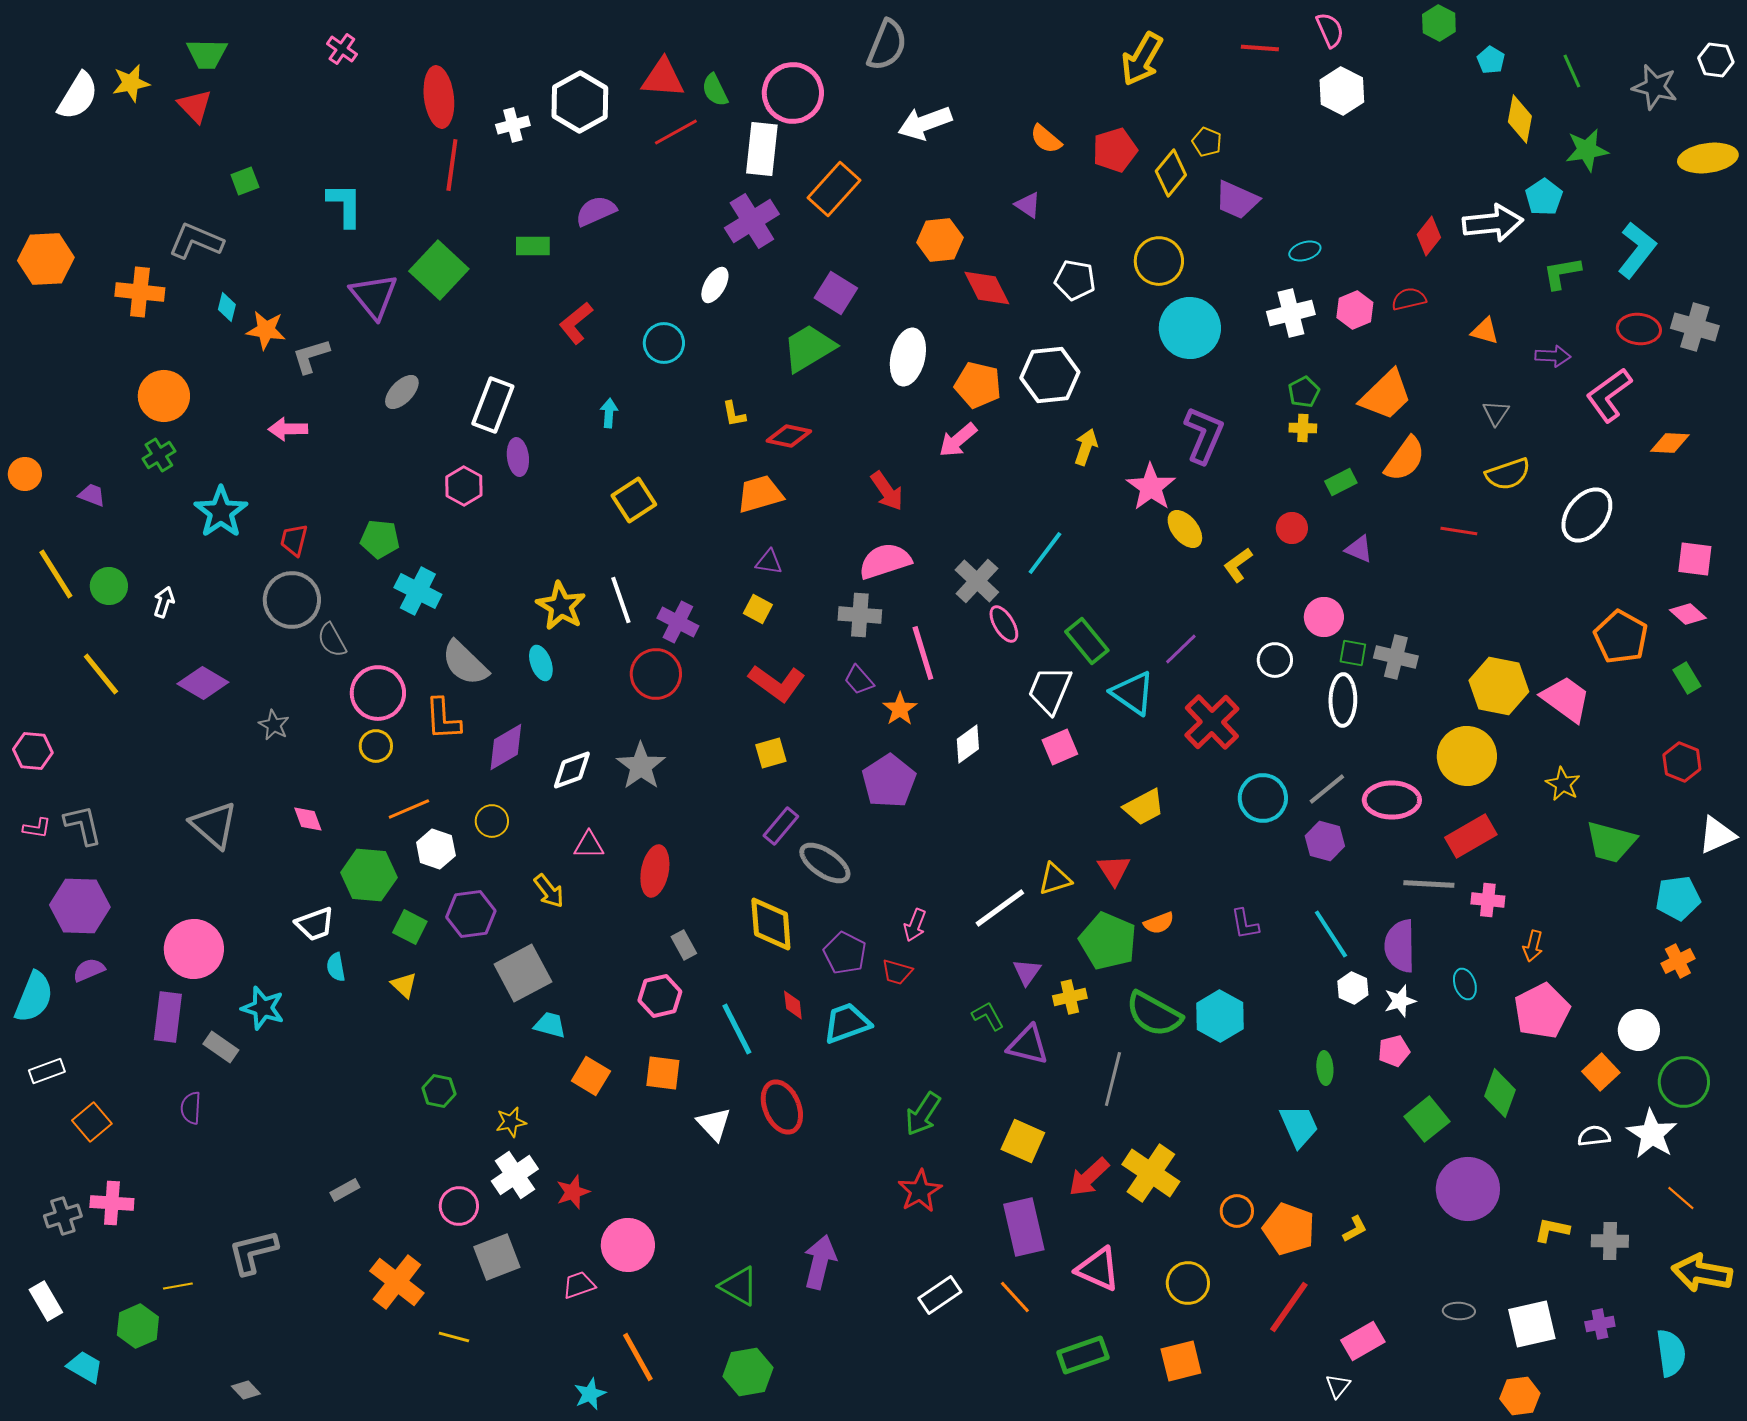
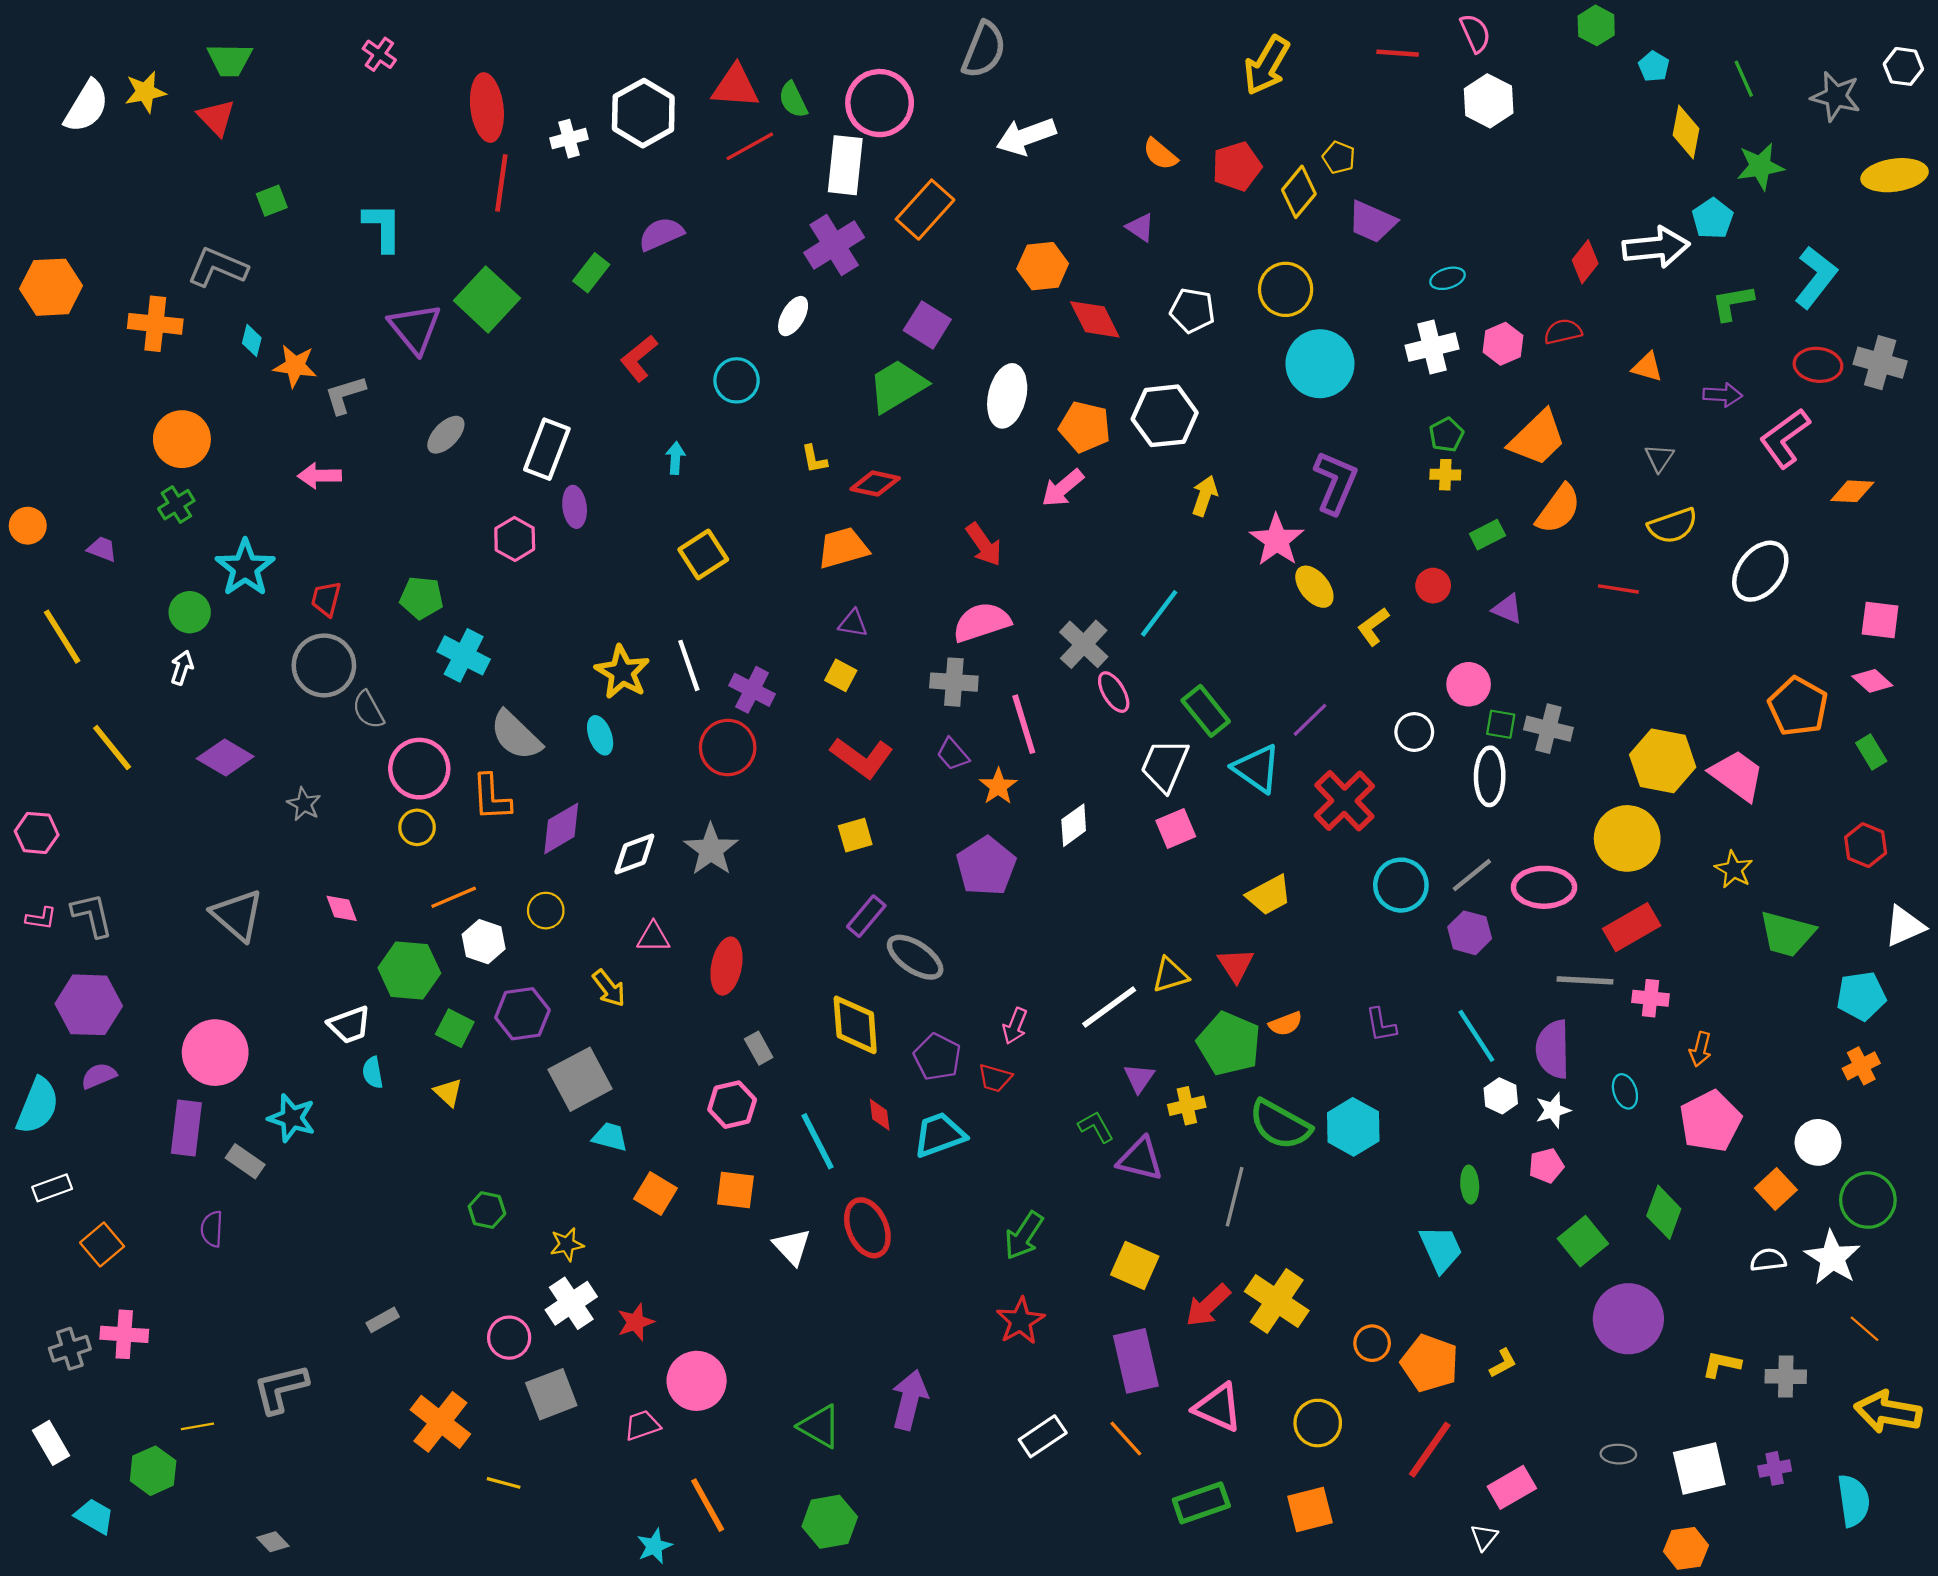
green rectangle: (533, 246) -> (591, 273), turned -52
green circle: (109, 586) -> (190, 612), moved

